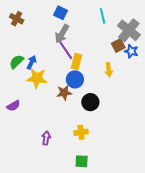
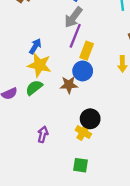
purple line: (65, 50) -> (75, 36), turned 50
green semicircle: (17, 62) -> (34, 88), moved
black circle: (90, 102) -> (90, 119), moved
yellow cross: (81, 132) -> (83, 132), turned 32

